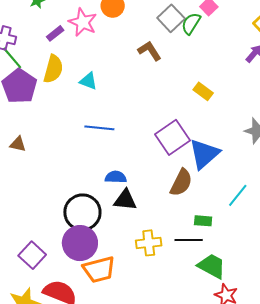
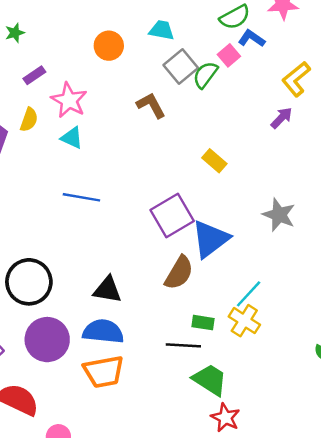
pink star: (83, 22) -> (69, 100), moved
yellow semicircle: (53, 69) -> (29, 120), size x0.7
blue semicircle: (116, 177) -> (103, 331), moved, size x1.5
black circle: (82, 212) -> (29, 282), moved
yellow cross: (149, 243) -> (244, 321), moved, turned 35
orange trapezoid: (99, 270) -> (104, 372), moved

